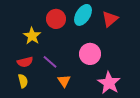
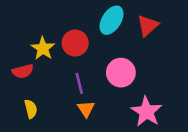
red circle: (56, 19) -> (75, 43), moved
red semicircle: (25, 62) -> (23, 71), moved
purple line: (50, 62) -> (79, 83), moved, turned 35

